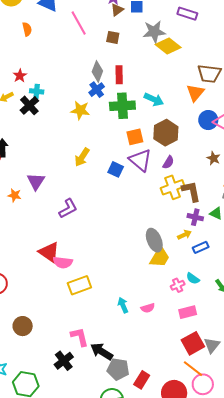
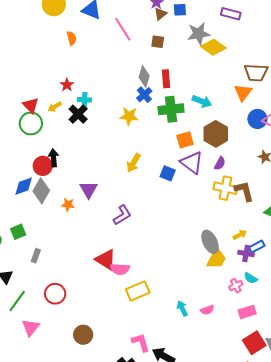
yellow cross: (173, 187) -> (225, 188), turned 35
purple cross: (195, 217) -> (246, 253), moved

